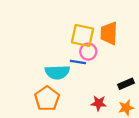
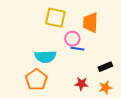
yellow square: (83, 36) -> (55, 18), moved
blue line: (78, 62) -> (77, 49), moved

